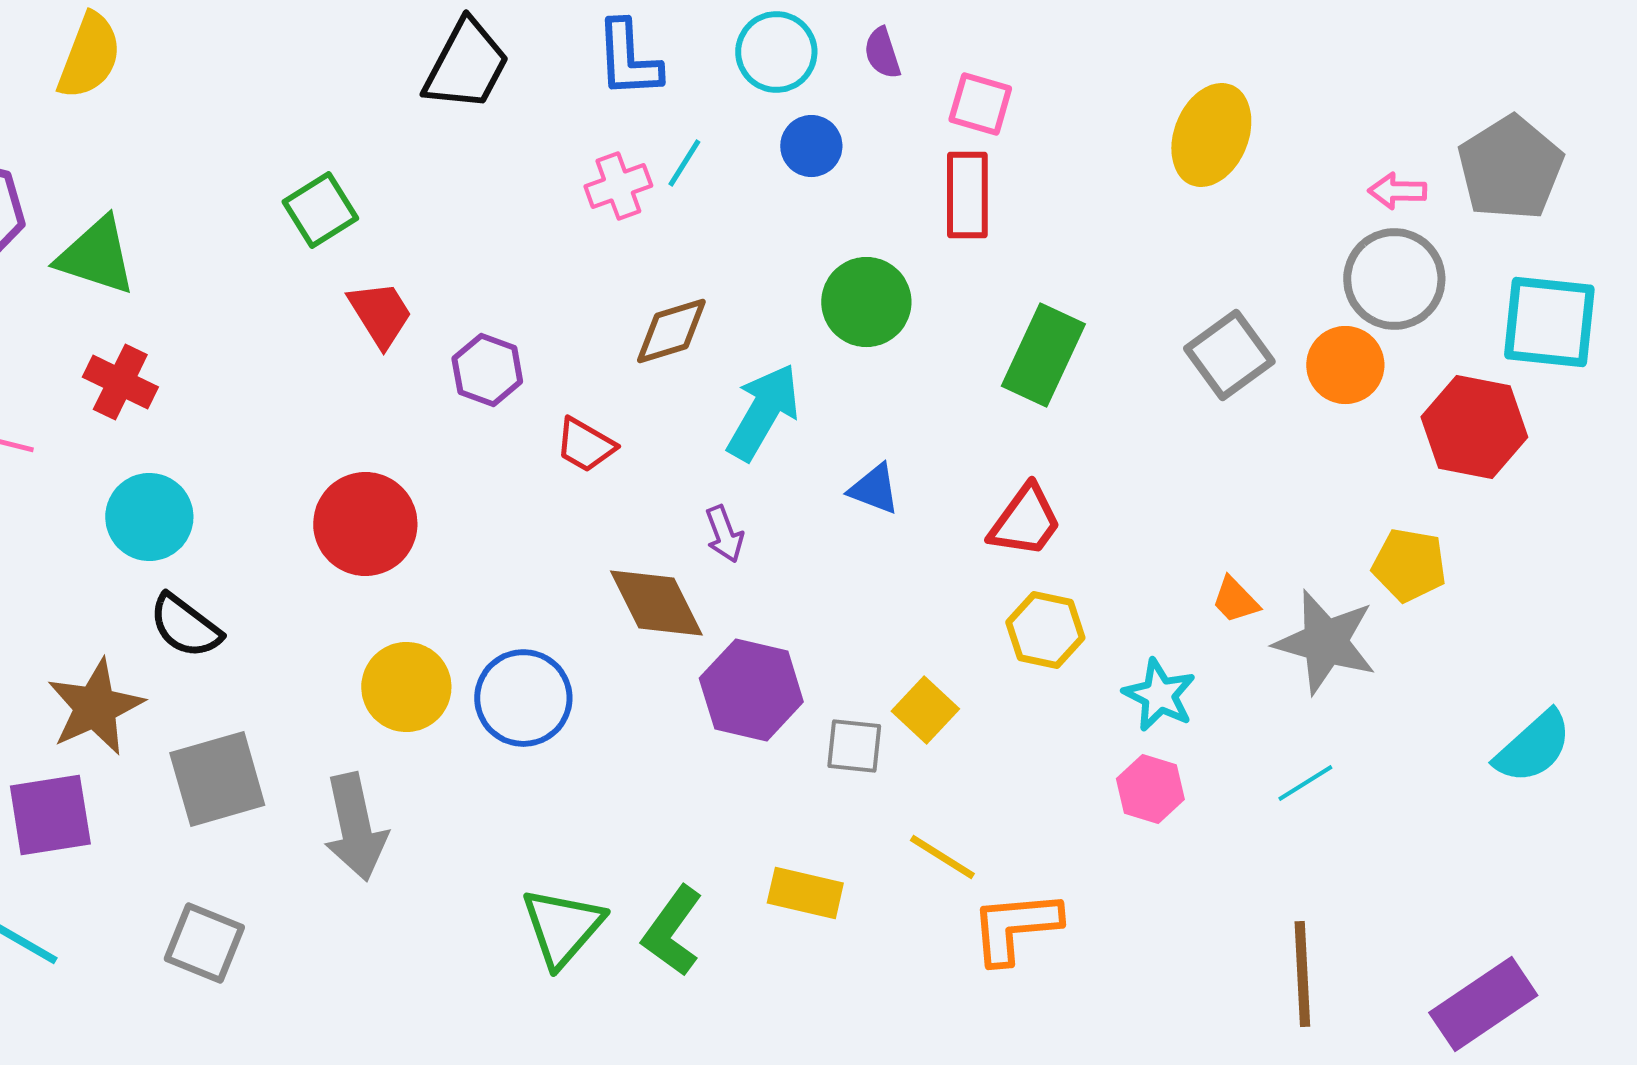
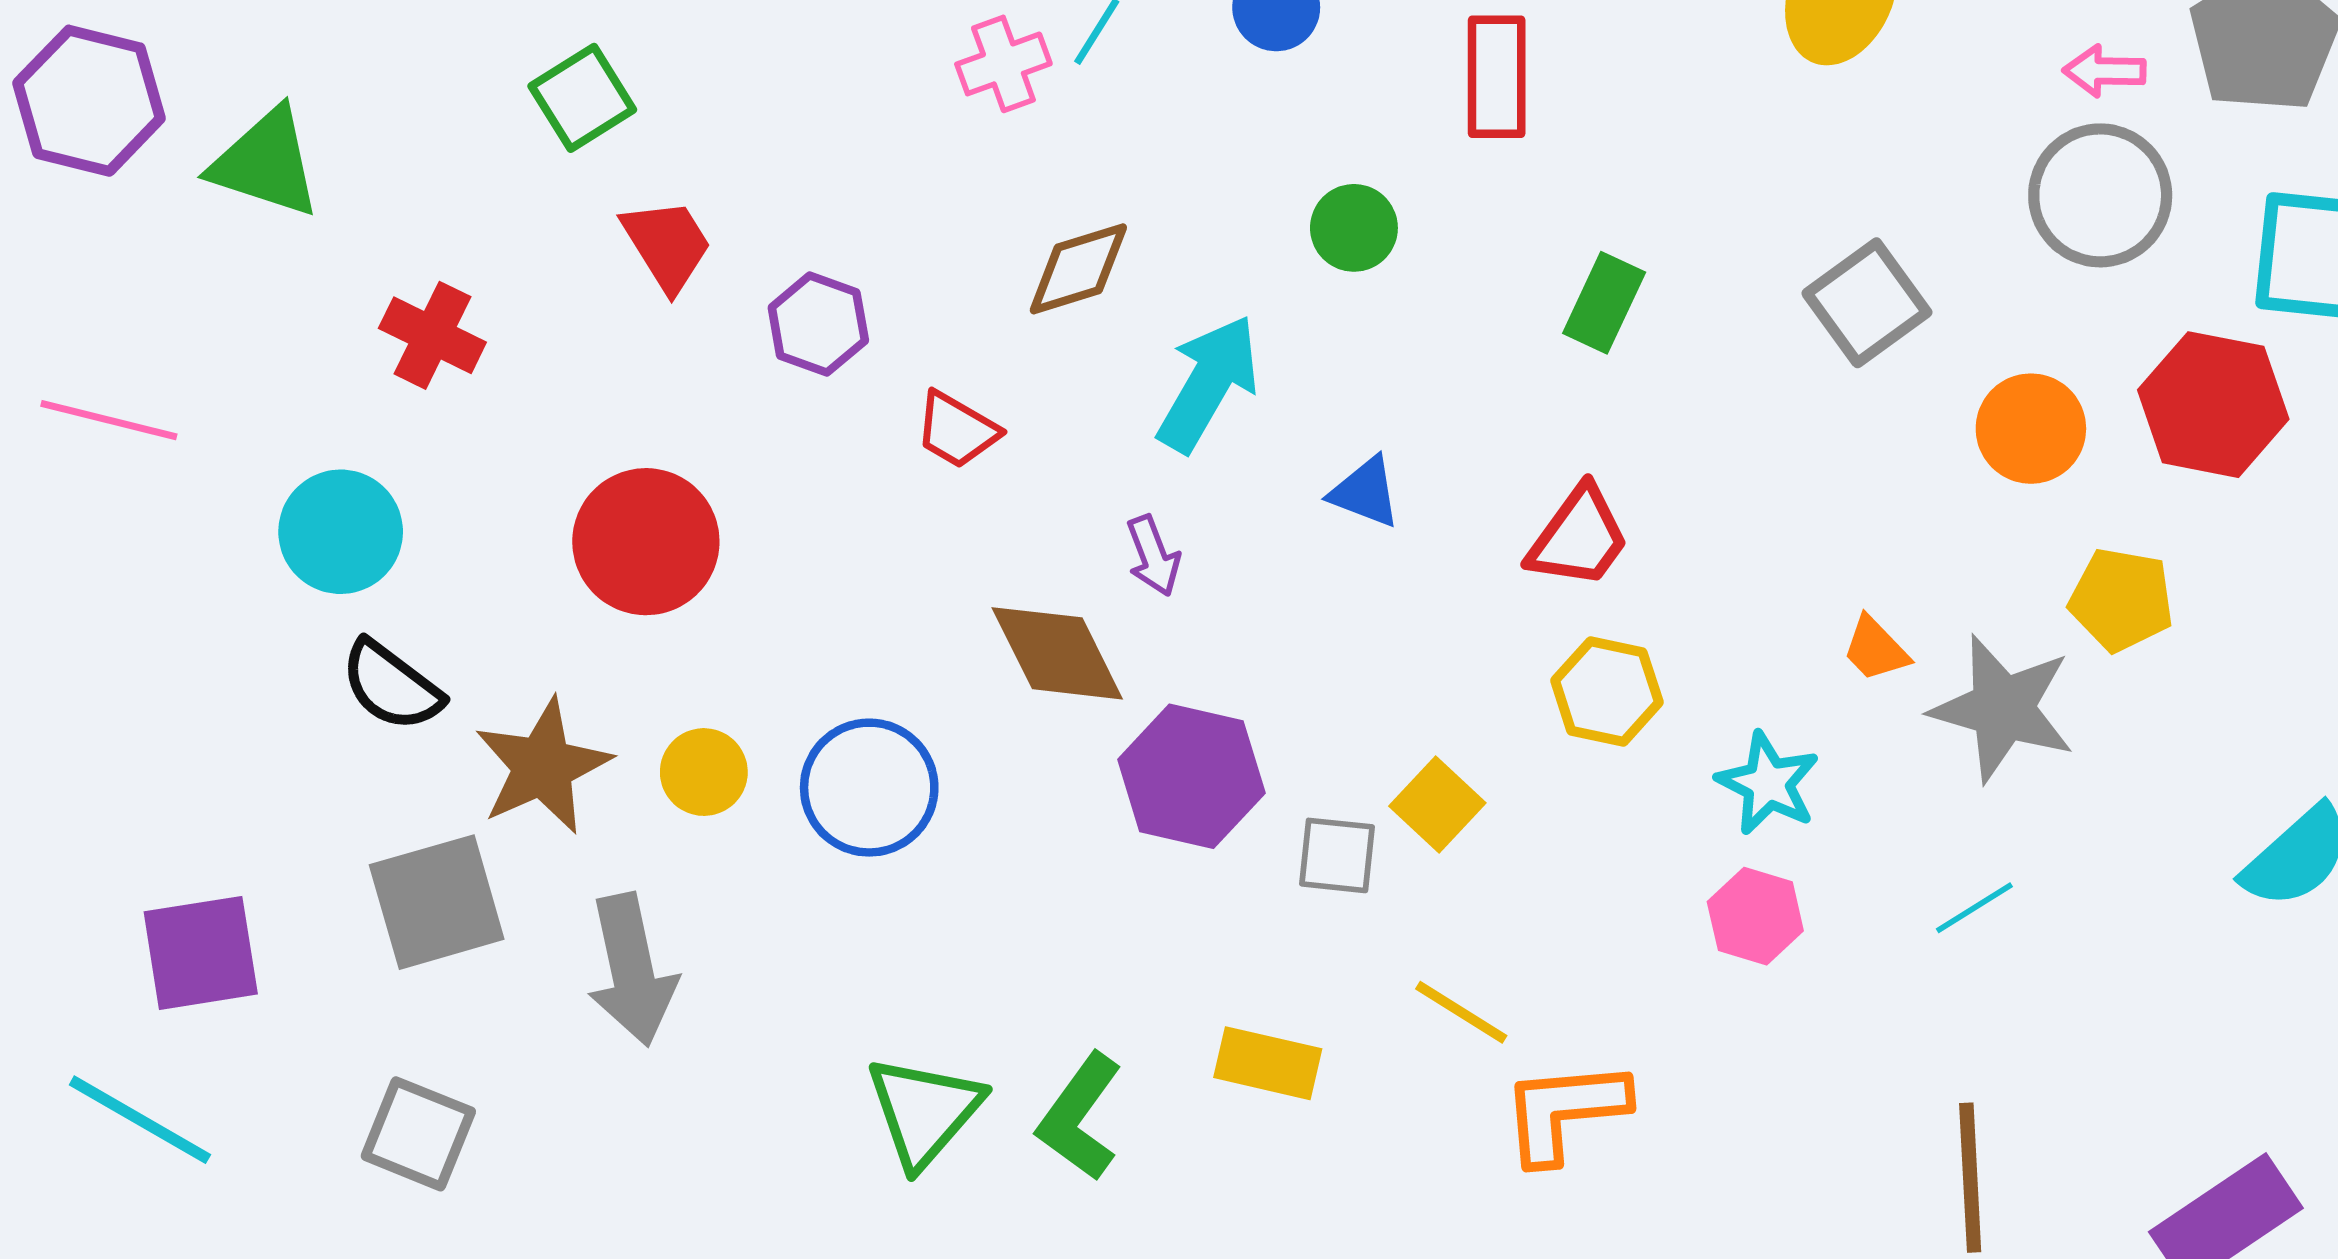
green circle: (866, 302) -> (1354, 228), size x0.7
green rectangle: (1043, 355) -> (1604, 303), size x0.7
orange circle: (1345, 365) -> (2031, 429), moved
red cross: (120, 382) -> (432, 335), moved
yellow circle: (406, 687) -> (704, 772), size x0.7
brown star: (95, 707) -> (543, 766), moved

